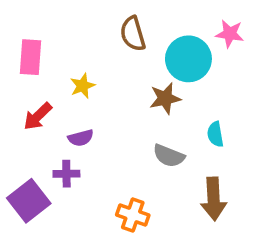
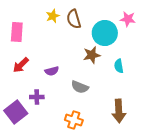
yellow star: (83, 86) -> (53, 16), moved
cyan semicircle: (215, 134) -> (119, 66), moved
purple semicircle: (81, 138) -> (52, 71), moved
gray semicircle: (169, 156) -> (80, 87), moved

